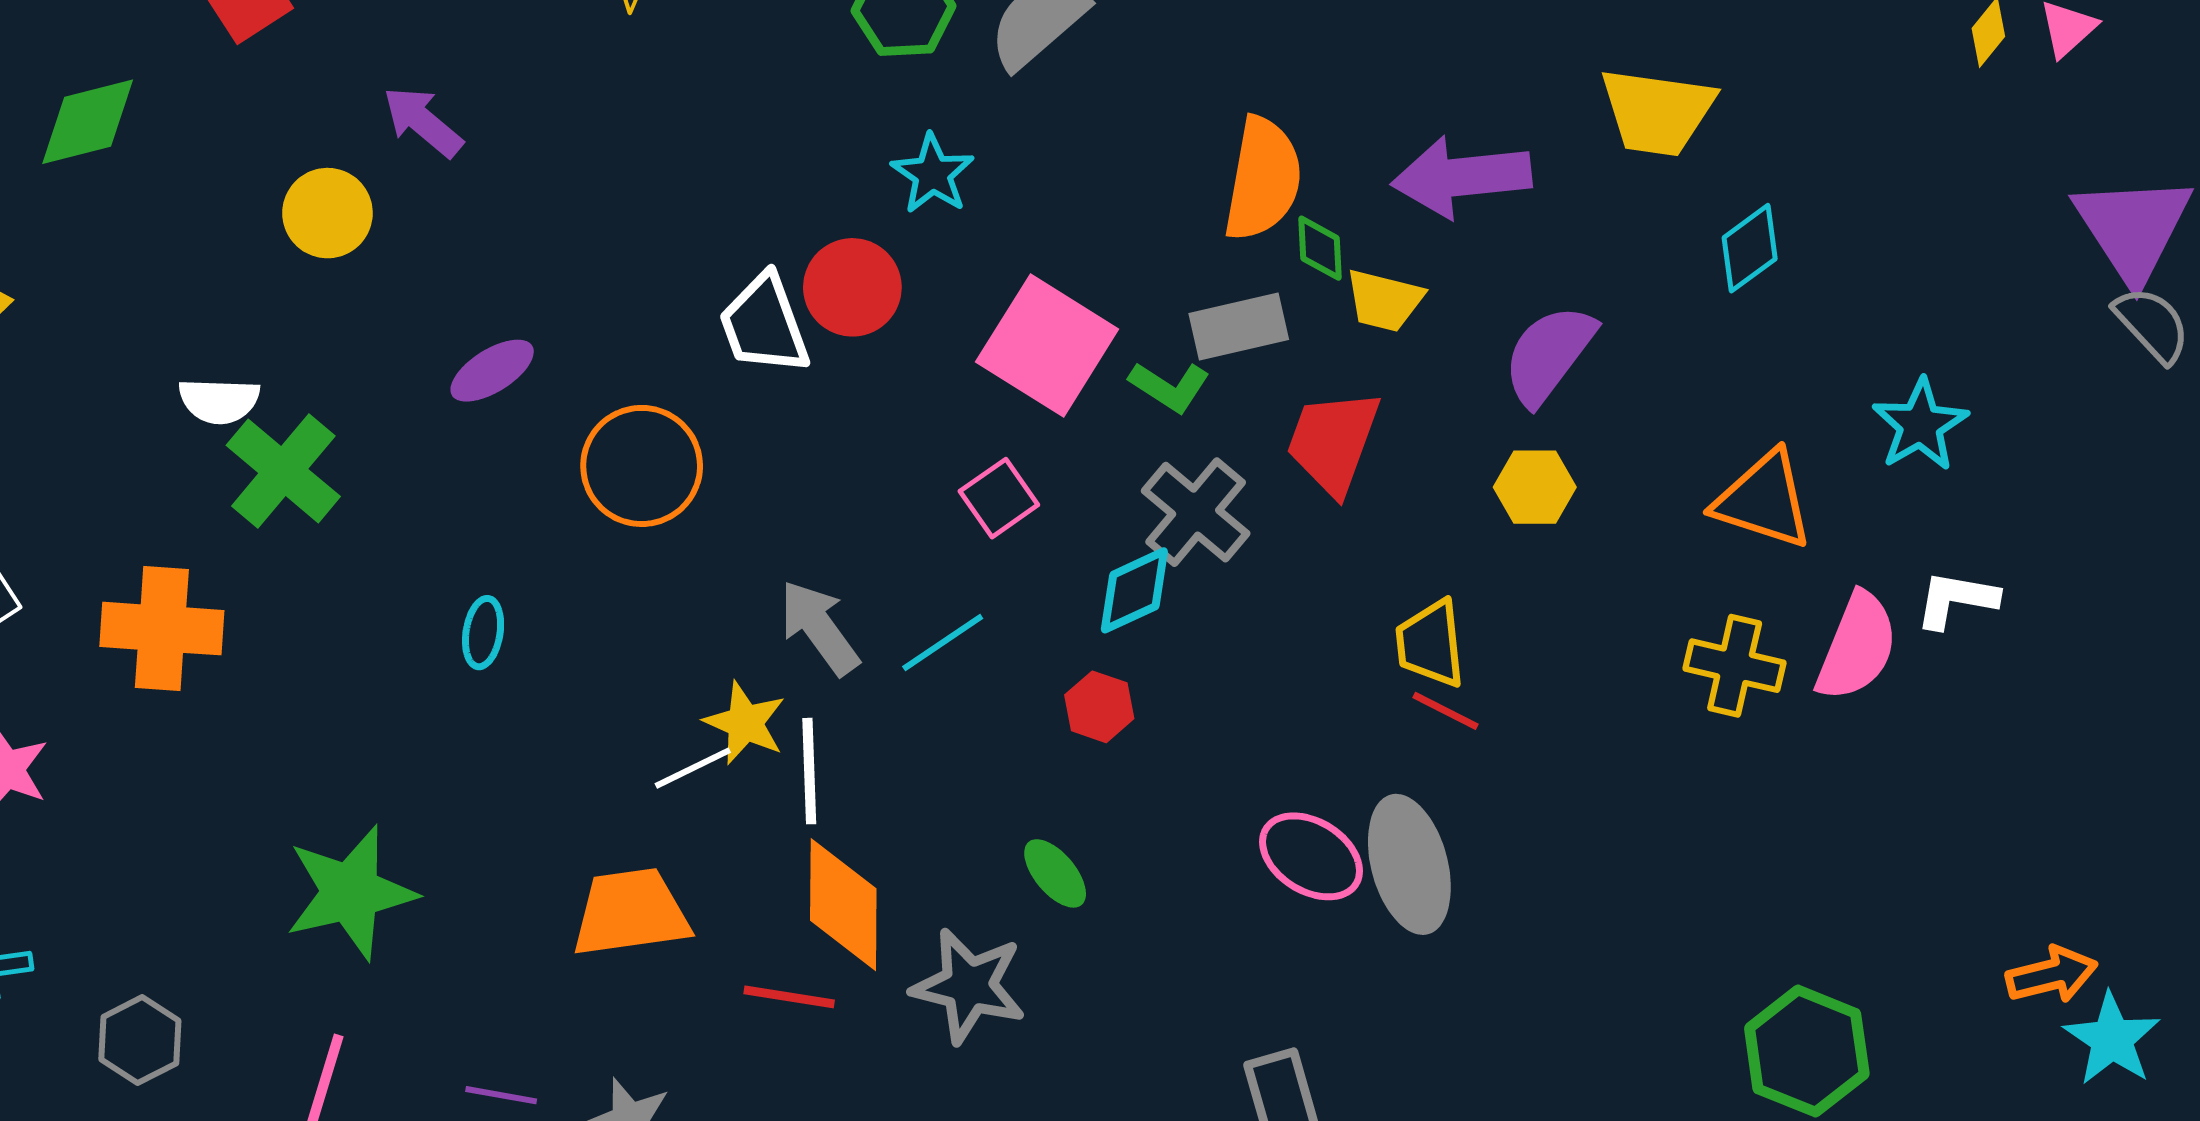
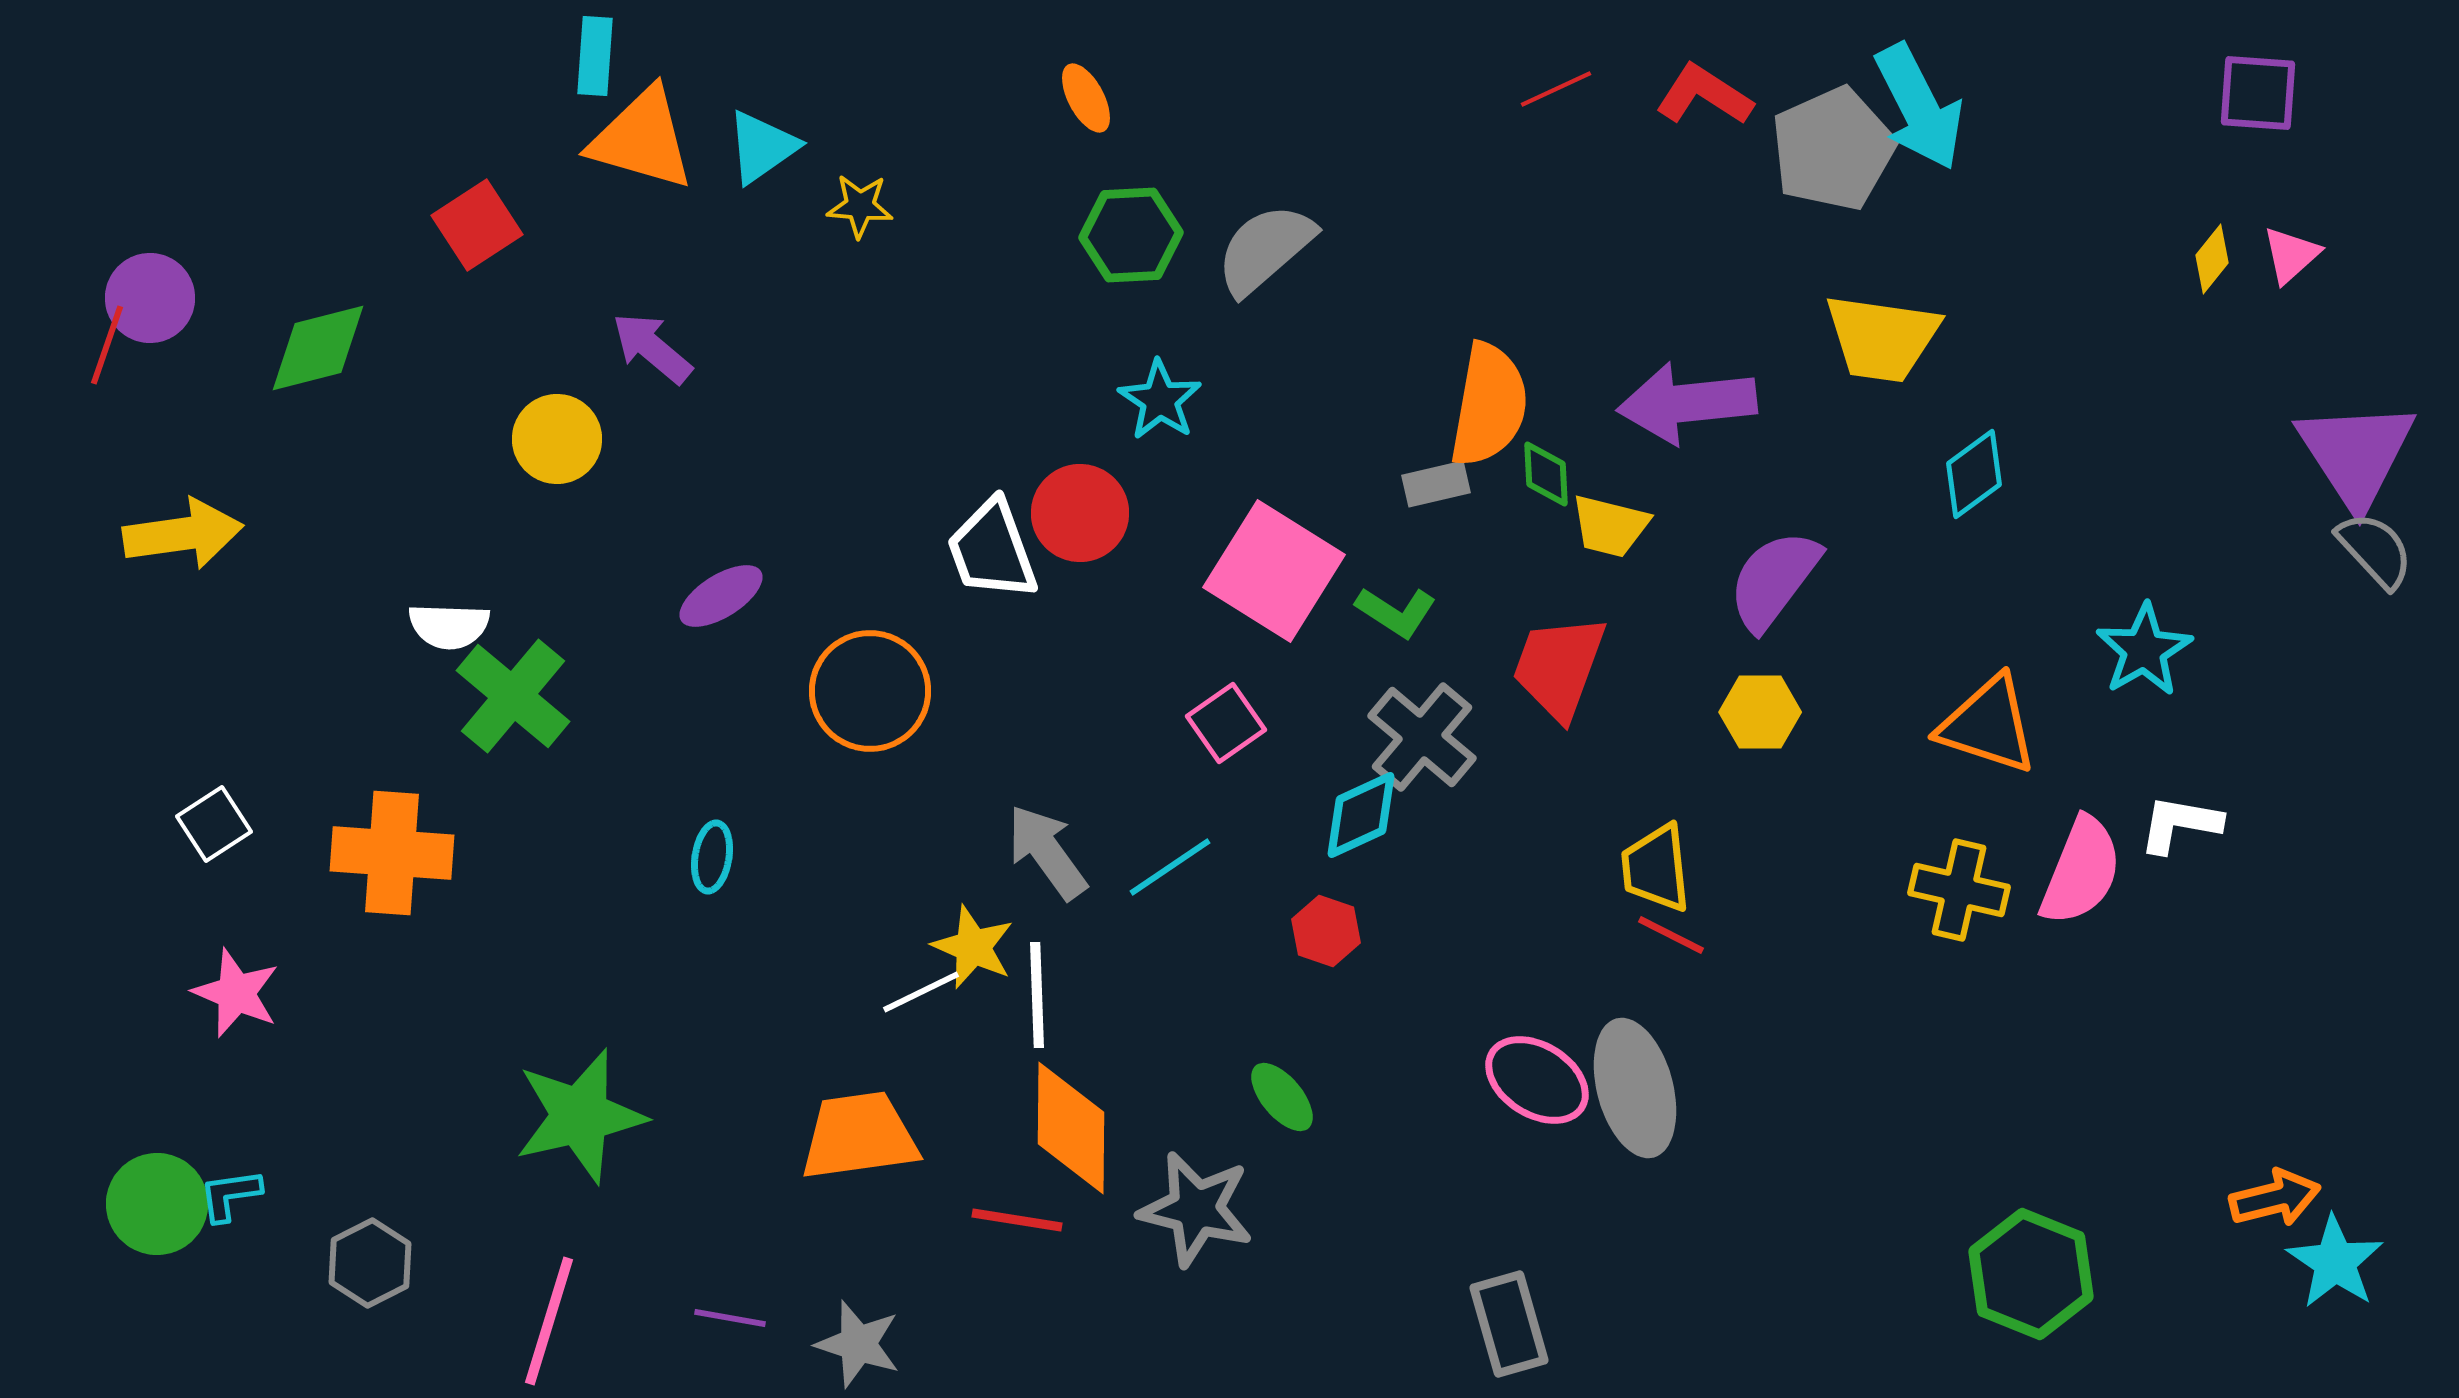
gray rectangle: (1239, 326) -> (1436, 484), moved, size x0.7

